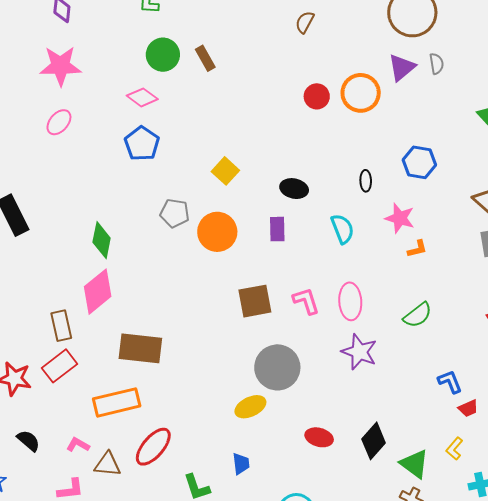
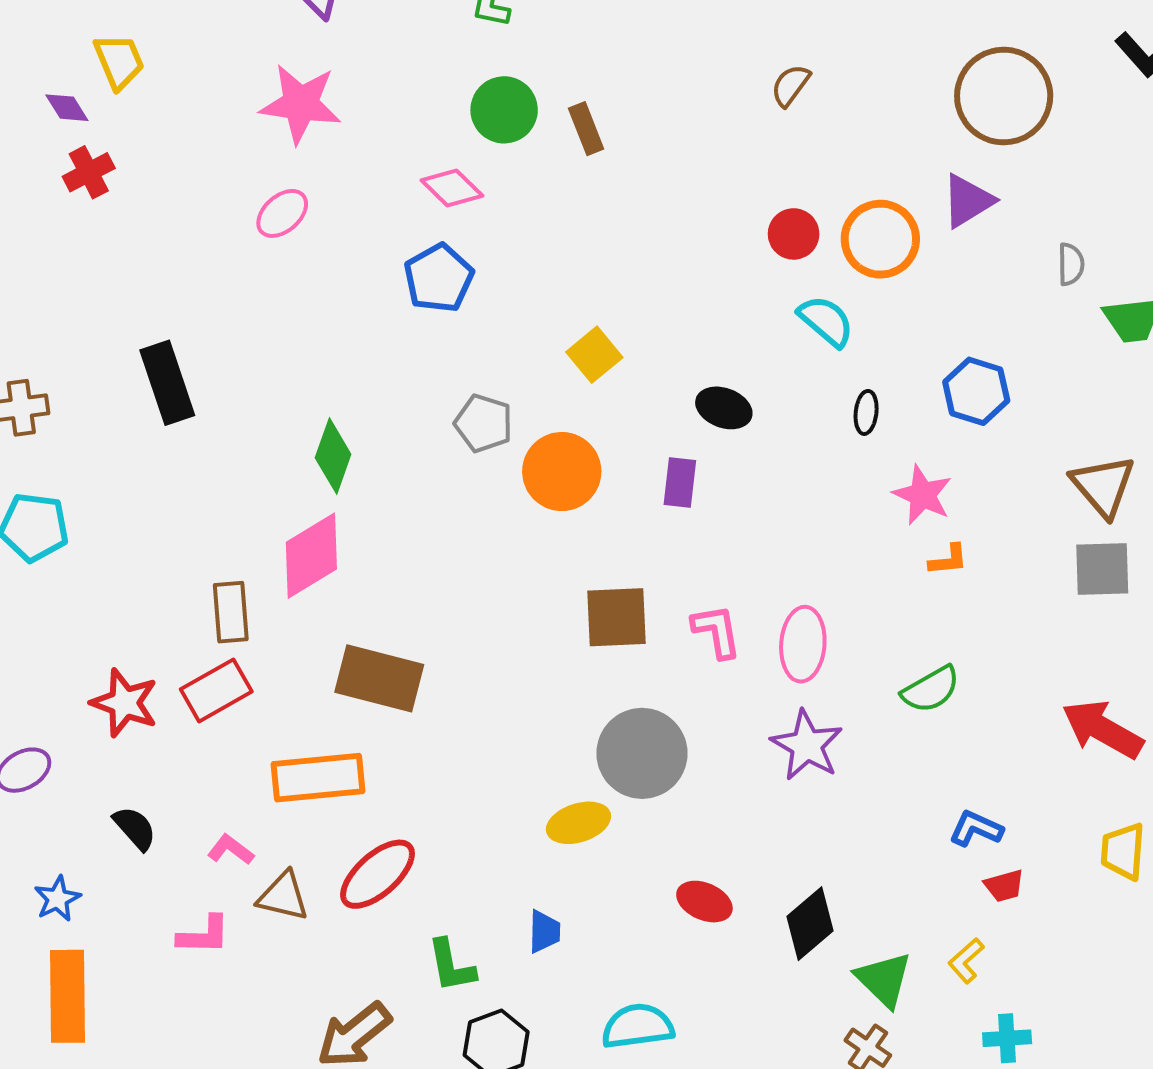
gray semicircle: (436, 64) -> (1071, 264), moved
cyan semicircle: (342, 229) -> (826, 321), moved, turned -36
blue L-shape: (450, 382) -> (976, 829), turned -52

